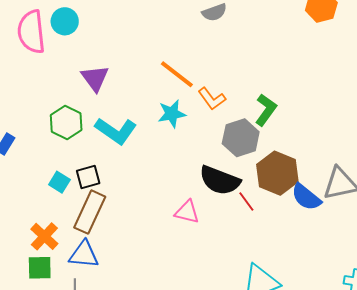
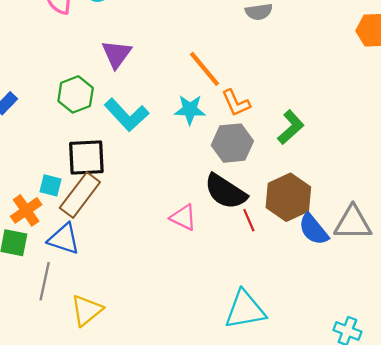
gray hexagon: (241, 138) -> (232, 143), moved
black square: (88, 177) -> (86, 158), size x1.5
cyan square: (59, 182) -> (51, 185), moved, turned -30

